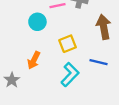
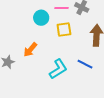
yellow square: (68, 44) -> (64, 29), moved

